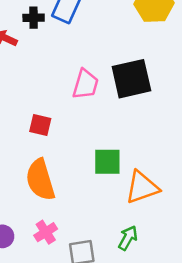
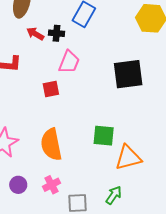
black cross: (34, 18) -> (56, 33), moved
pink trapezoid: (86, 84) -> (69, 62), moved
red square: (40, 125) -> (51, 89), moved, turned -30

